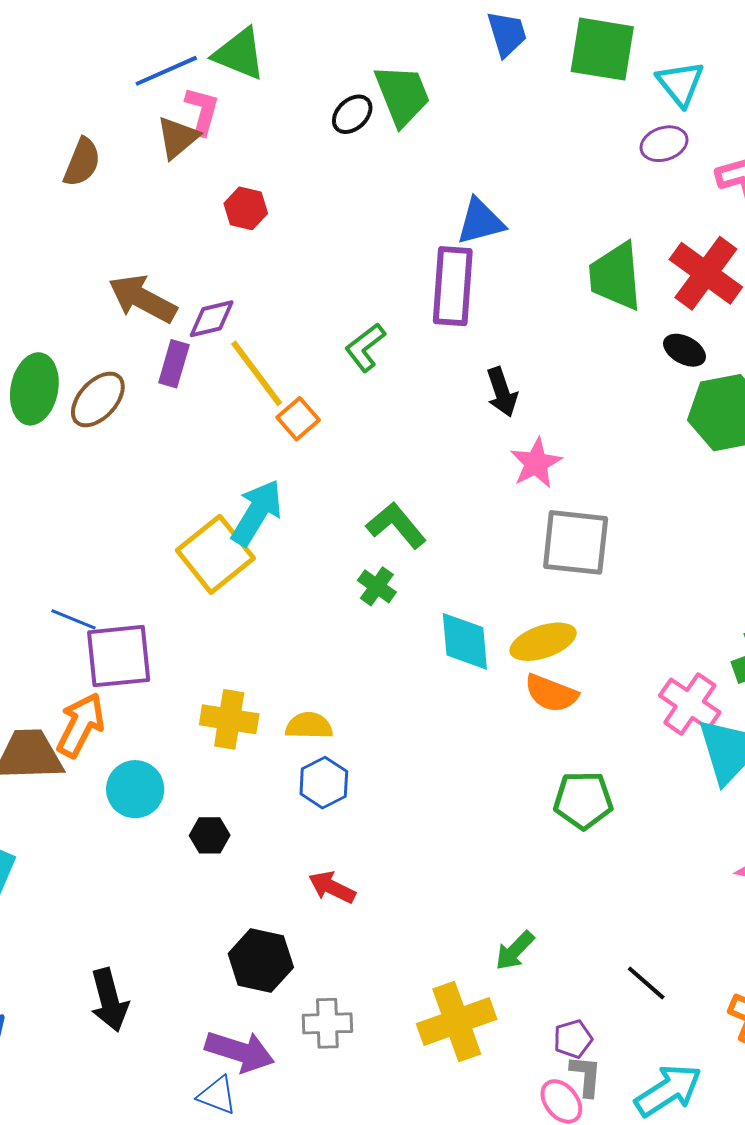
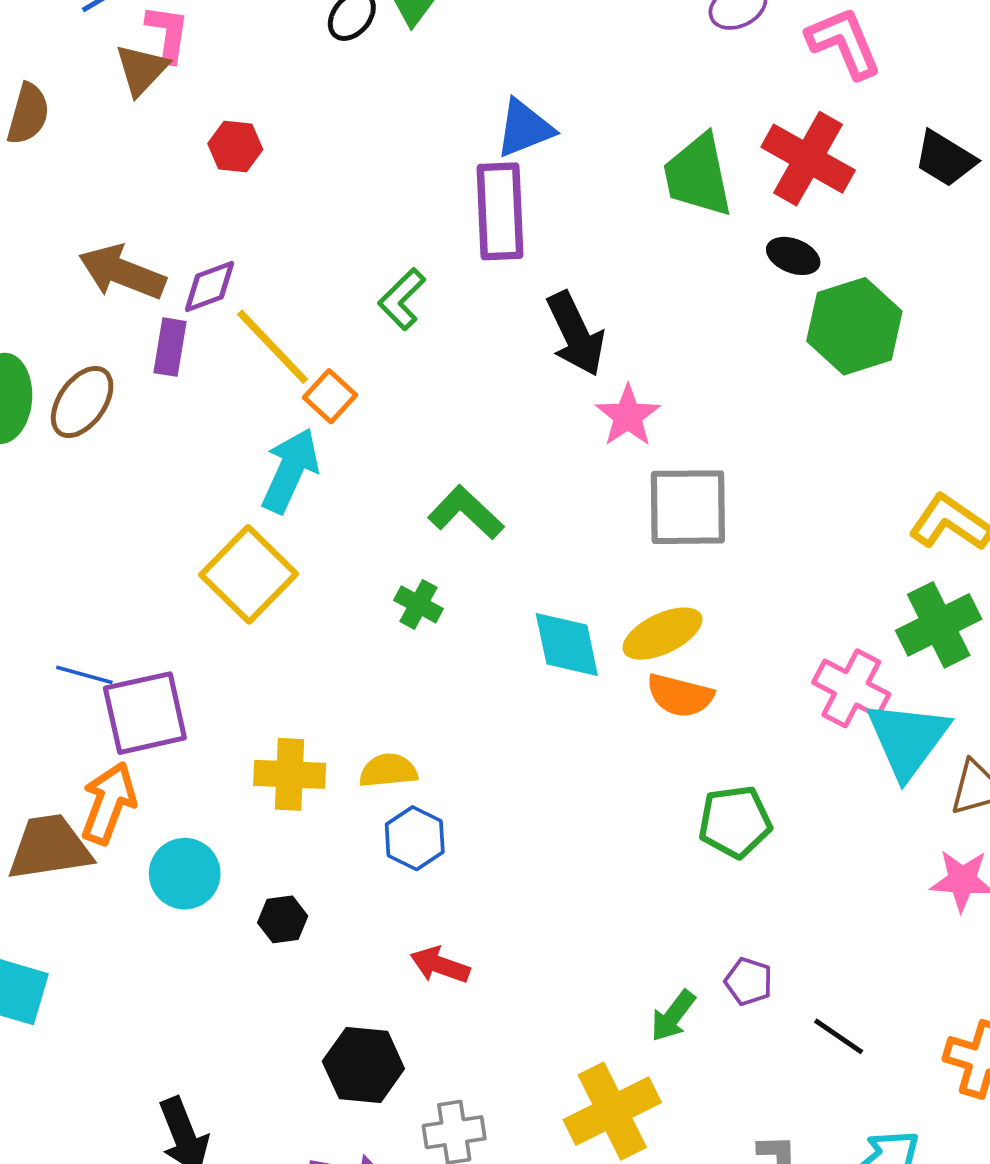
black arrow: (502, 392) -> (576, 334), size x1.4
cyan arrow: (257, 513) -> (290, 470), moved
green cross: (377, 586) -> (419, 604), moved
purple pentagon: (573, 1039) -> (749, 981), moved, turned -30

